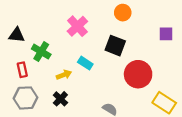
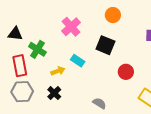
red rectangle: (22, 70) -> (20, 66), size x1.5
red circle: (138, 74) -> (126, 72), size x0.6

